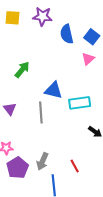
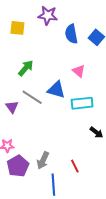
yellow square: (12, 18) -> (17, 28), moved
pink triangle: (88, 59) -> (79, 71), moved, turned -40
gray line: (41, 112) -> (32, 97), moved, turned -55

